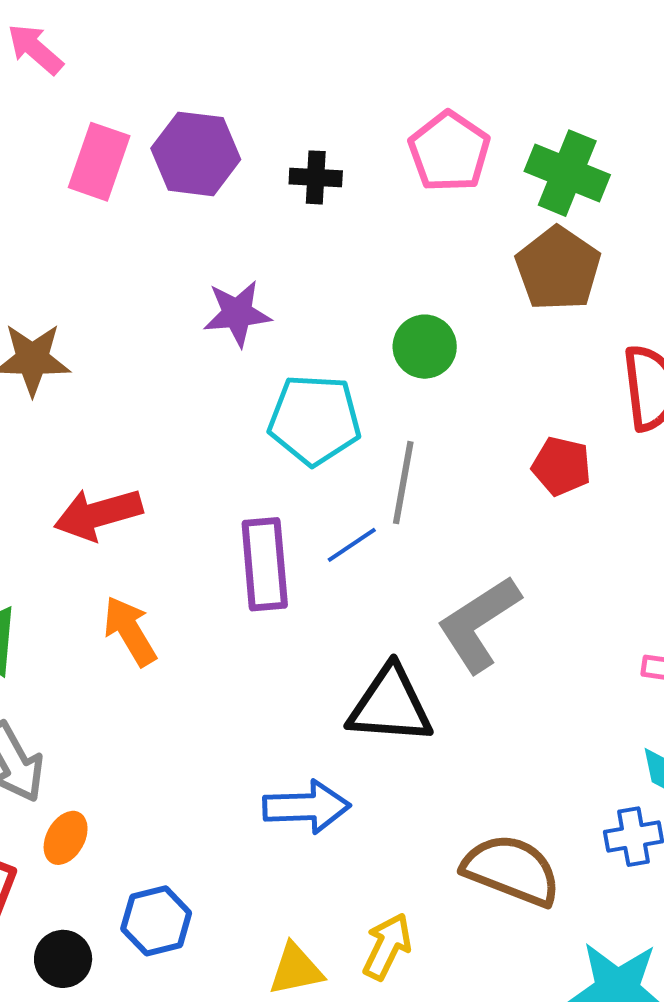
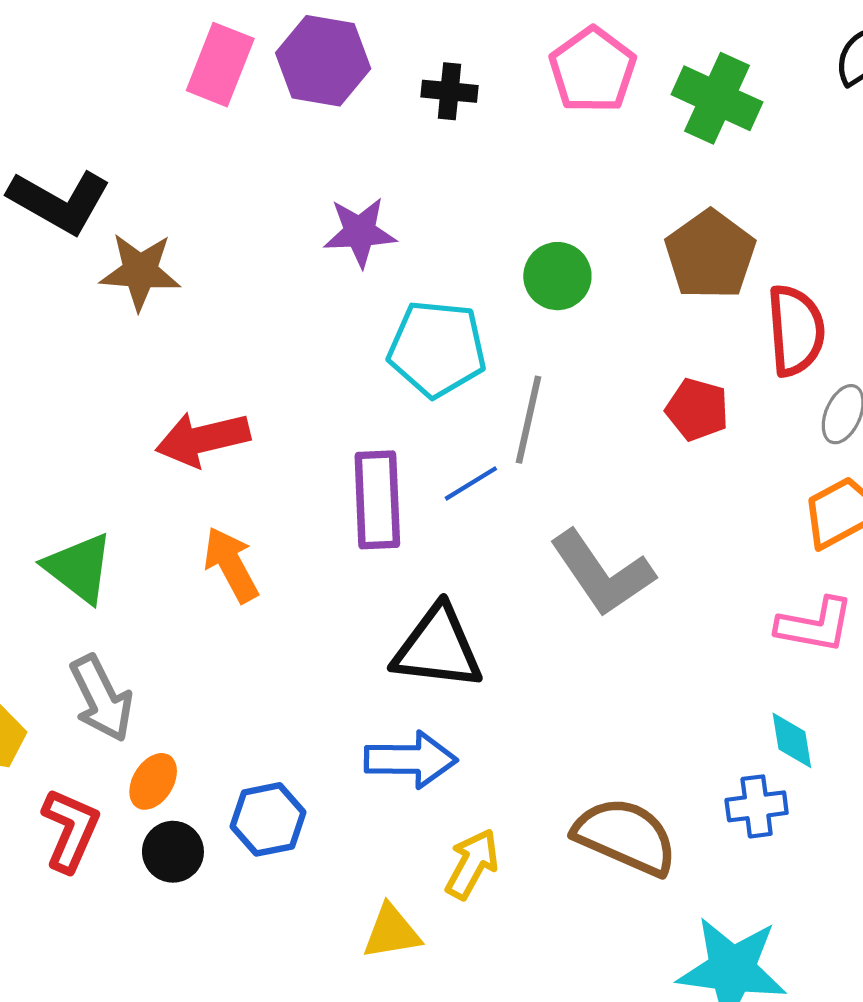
brown pentagon: (558, 269) -> (710, 255), moved
gray L-shape: (479, 624) -> (602, 573), turned -94
black triangle: (390, 705) -> (438, 648), moved
blue hexagon: (156, 921) -> (268, 819), moved
yellow arrow: (387, 946) -> (472, 864), moved
black circle: (63, 959) -> (173, 852), moved

